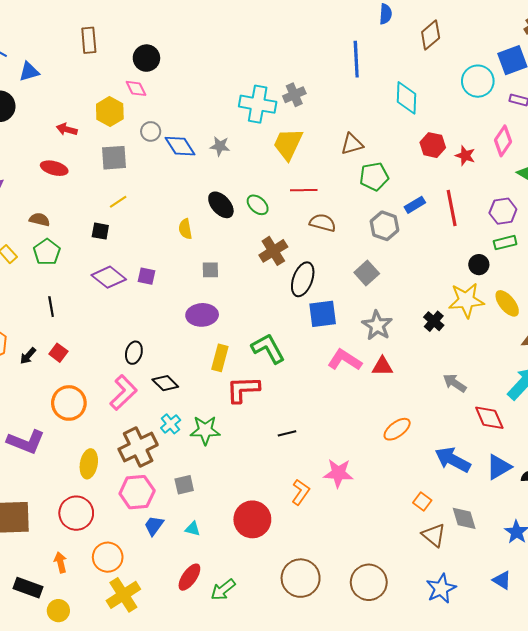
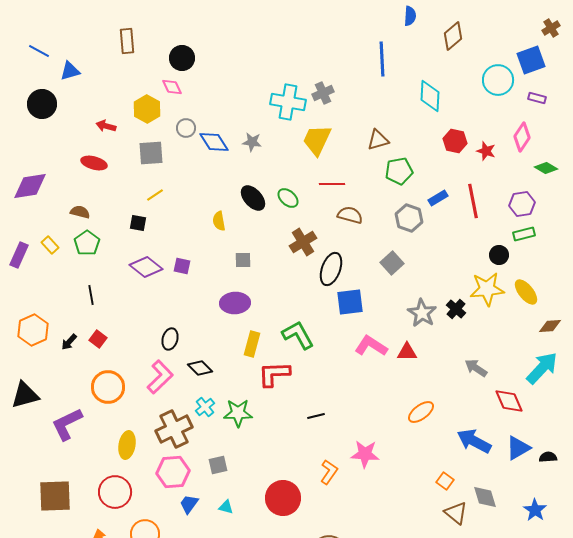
gray star: (377, 325) -> (422, 313), moved
purple L-shape: (26, 442) -> (67, 424), turned 132

